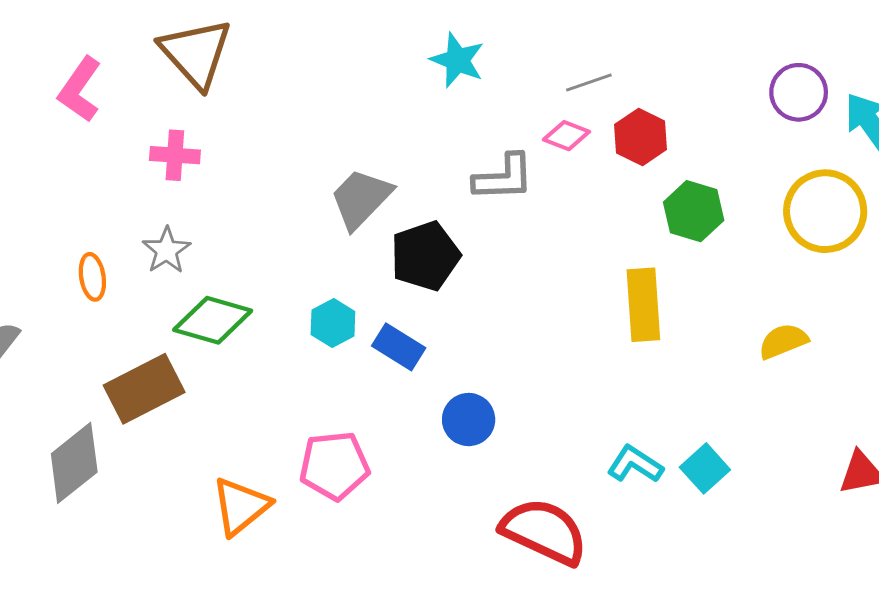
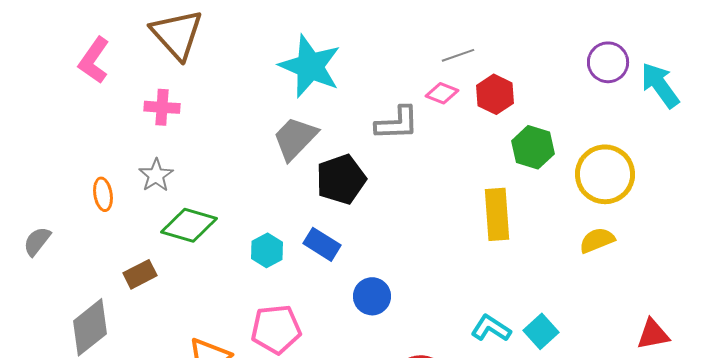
cyan star: (457, 60) -> (310, 66), moved, size x1.6
yellow circle: (825, 211) -> (605, 174), moved
cyan hexagon: (333, 323) -> (267, 250), moved
brown rectangle: (144, 389) -> (140, 274), size x0.6

